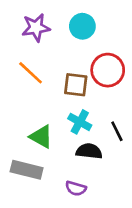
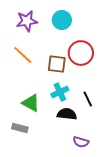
cyan cross: (80, 122) -> (60, 92), turned 36
gray rectangle: (27, 170) -> (20, 128), size x0.7
purple semicircle: (76, 188) -> (81, 142), moved

